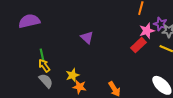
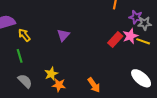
pink star: (147, 31) -> (130, 36), moved
purple triangle: (87, 37) -> (63, 35), turned 32
yellow arrow: (44, 66) -> (24, 35), moved

